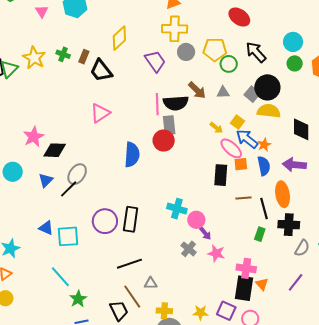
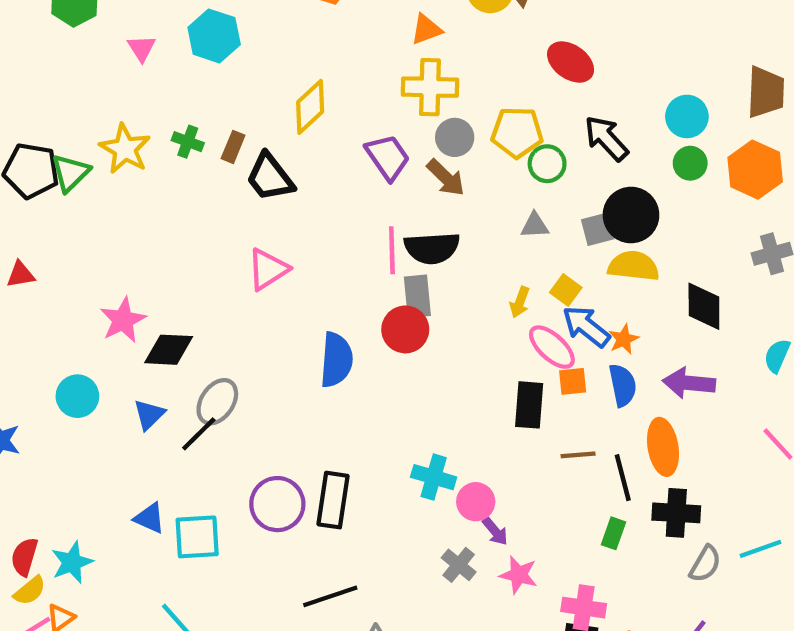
brown arrow: (197, 90) -> (446, 178), moved
gray square: (252, 94) -> (598, 229), turned 35
yellow arrow: (216, 128) -> (520, 302), turned 72

